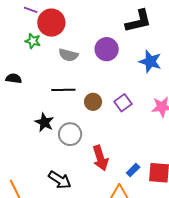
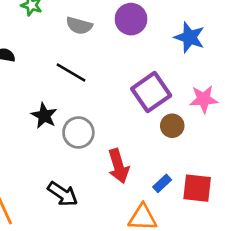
black line: (63, 90) -> (71, 72), turned 30
brown circle: (93, 102) -> (172, 126), moved
purple square: (123, 103) -> (151, 92), size x1.6

